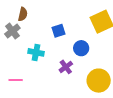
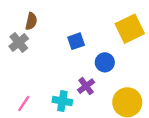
cyan cross: (36, 52) -> (62, 101), moved
pink line: (16, 80) -> (24, 104), turned -56

